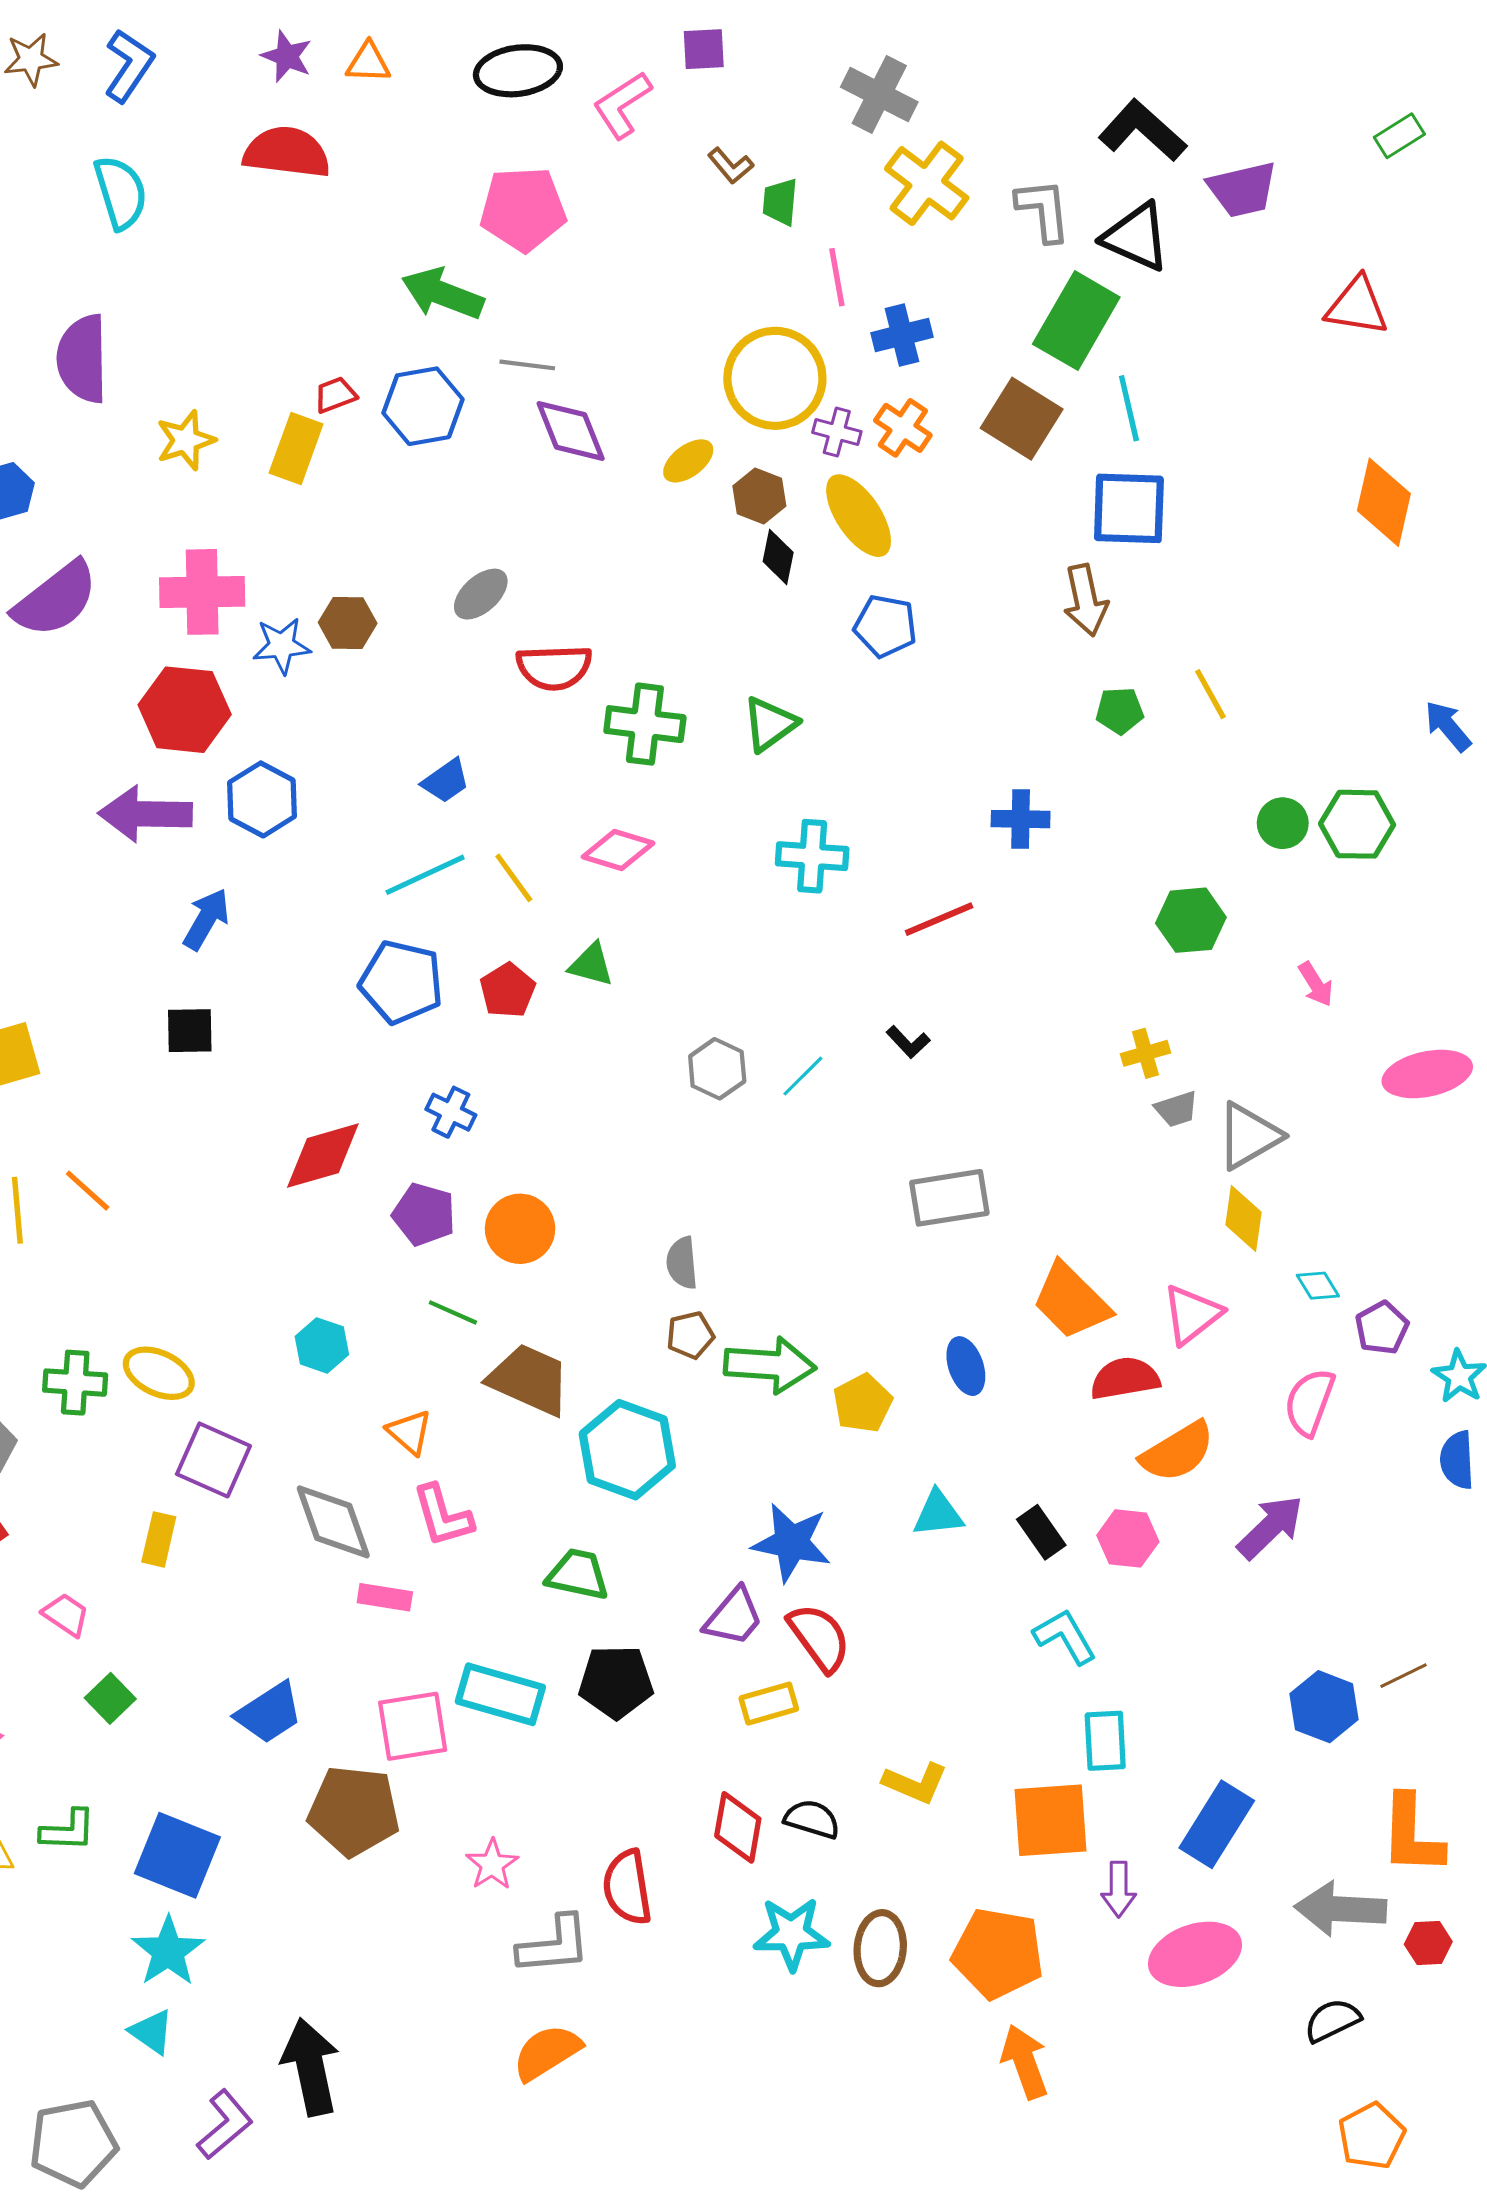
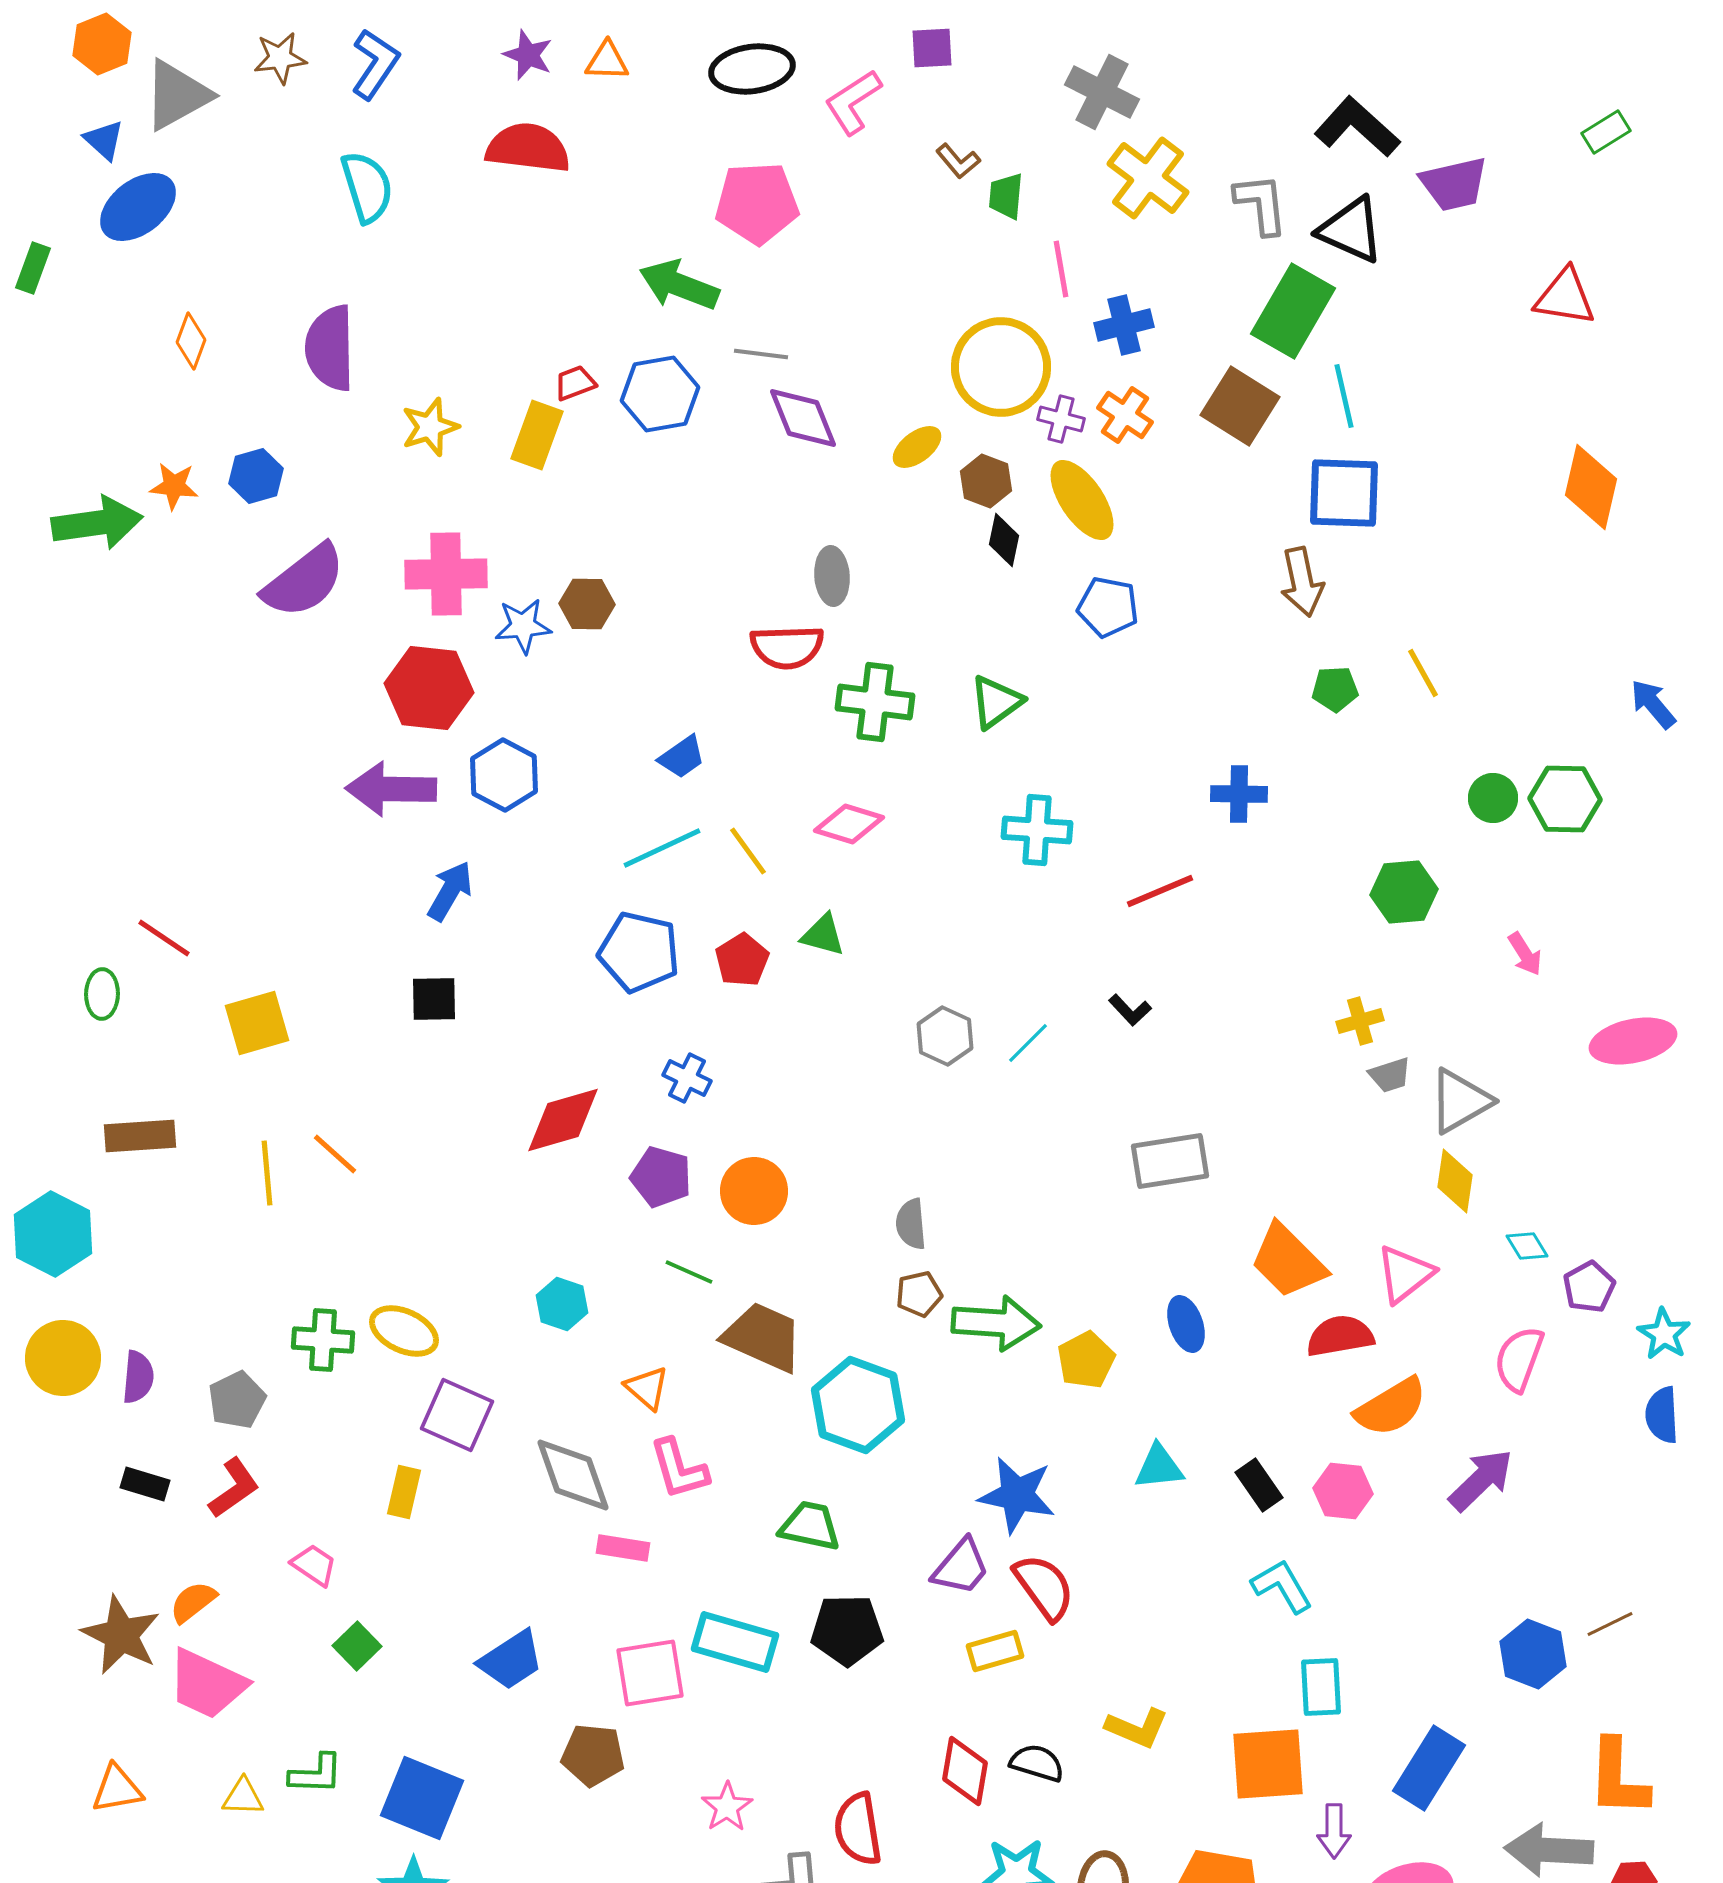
gray ellipse: (481, 594) -> (832, 576), moved, turned -52
brown pentagon: (354, 1811) -> (593, 1755), size x0.7

